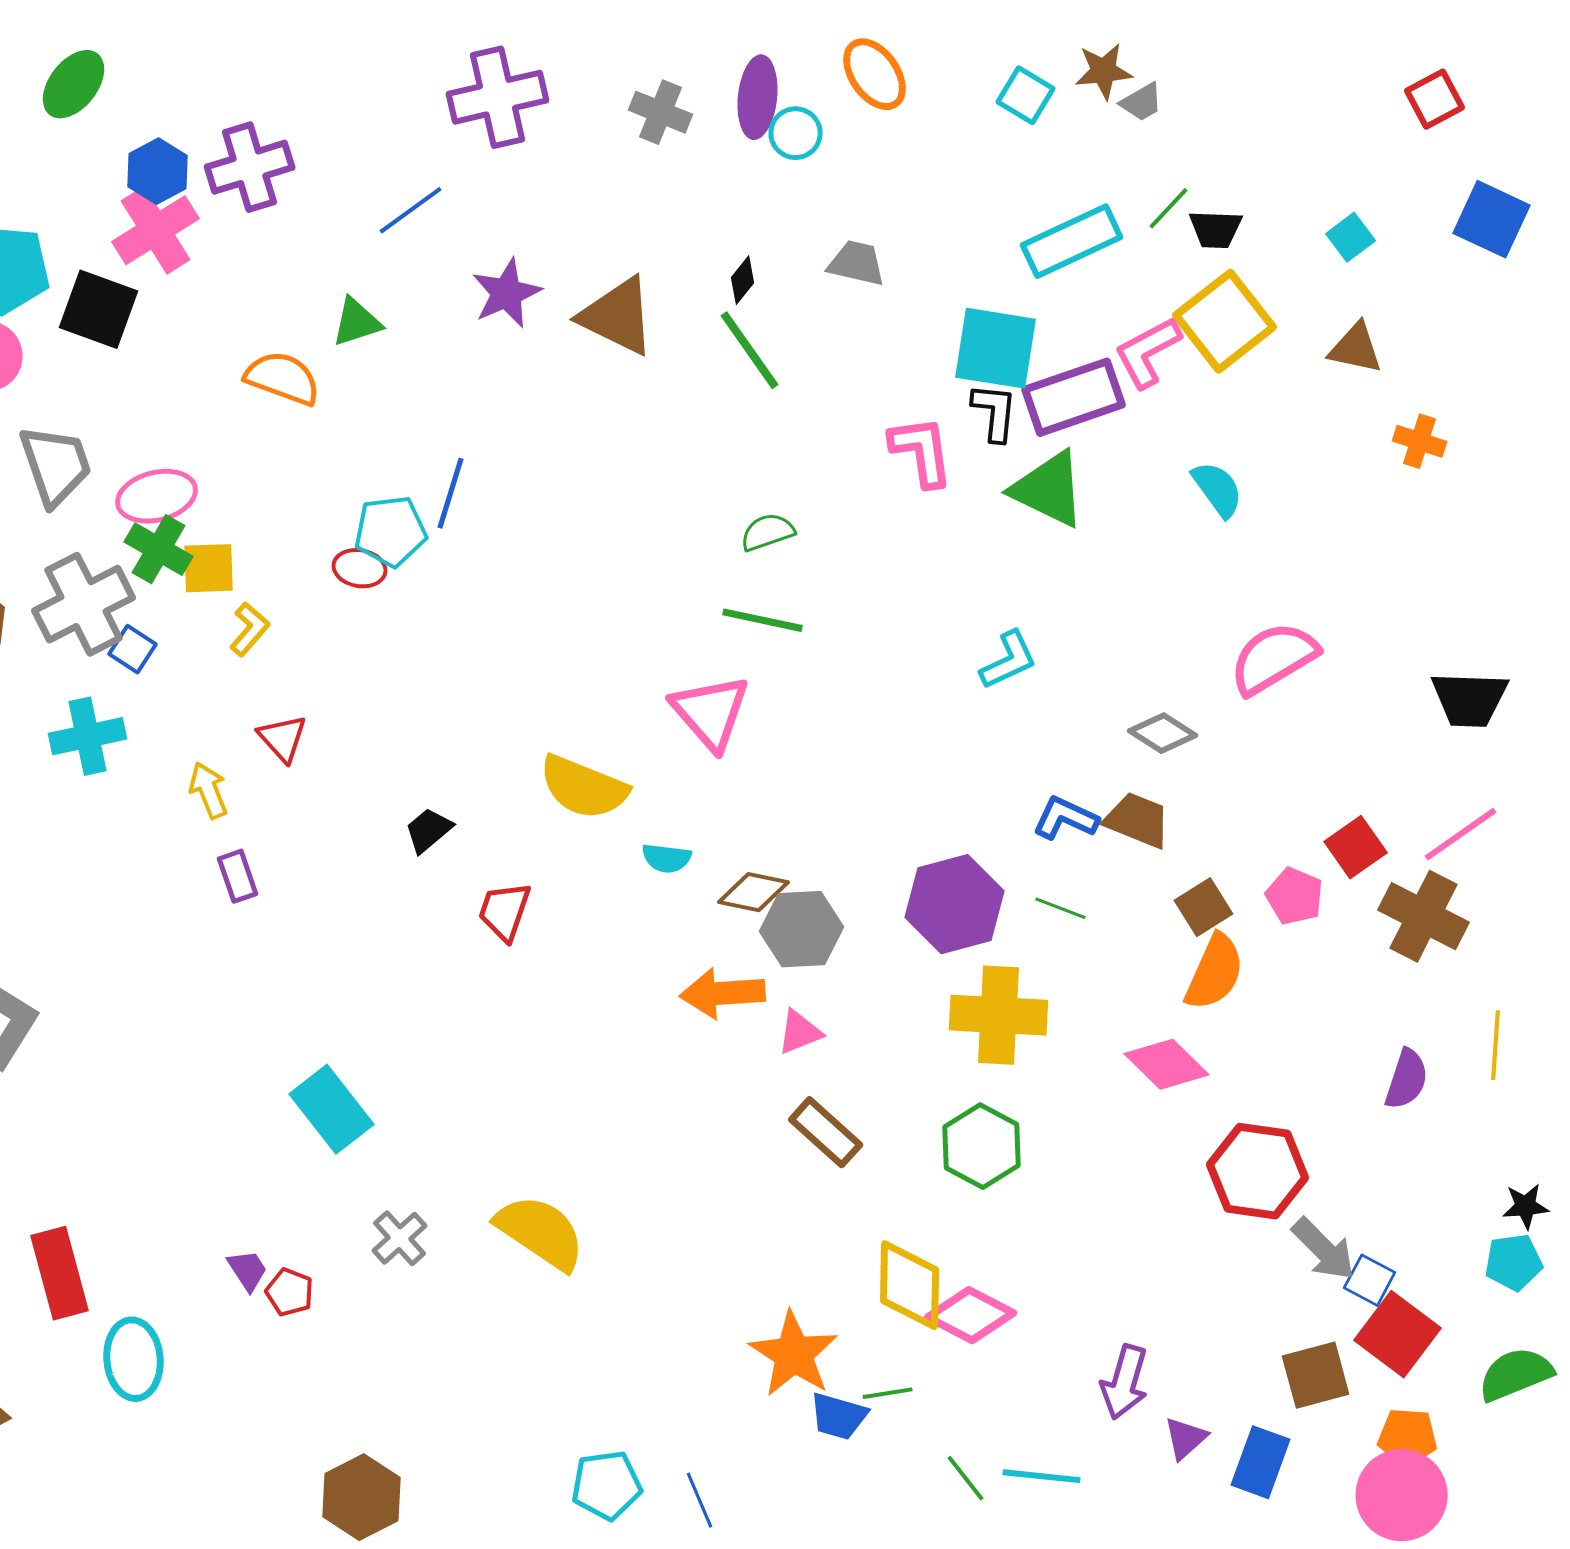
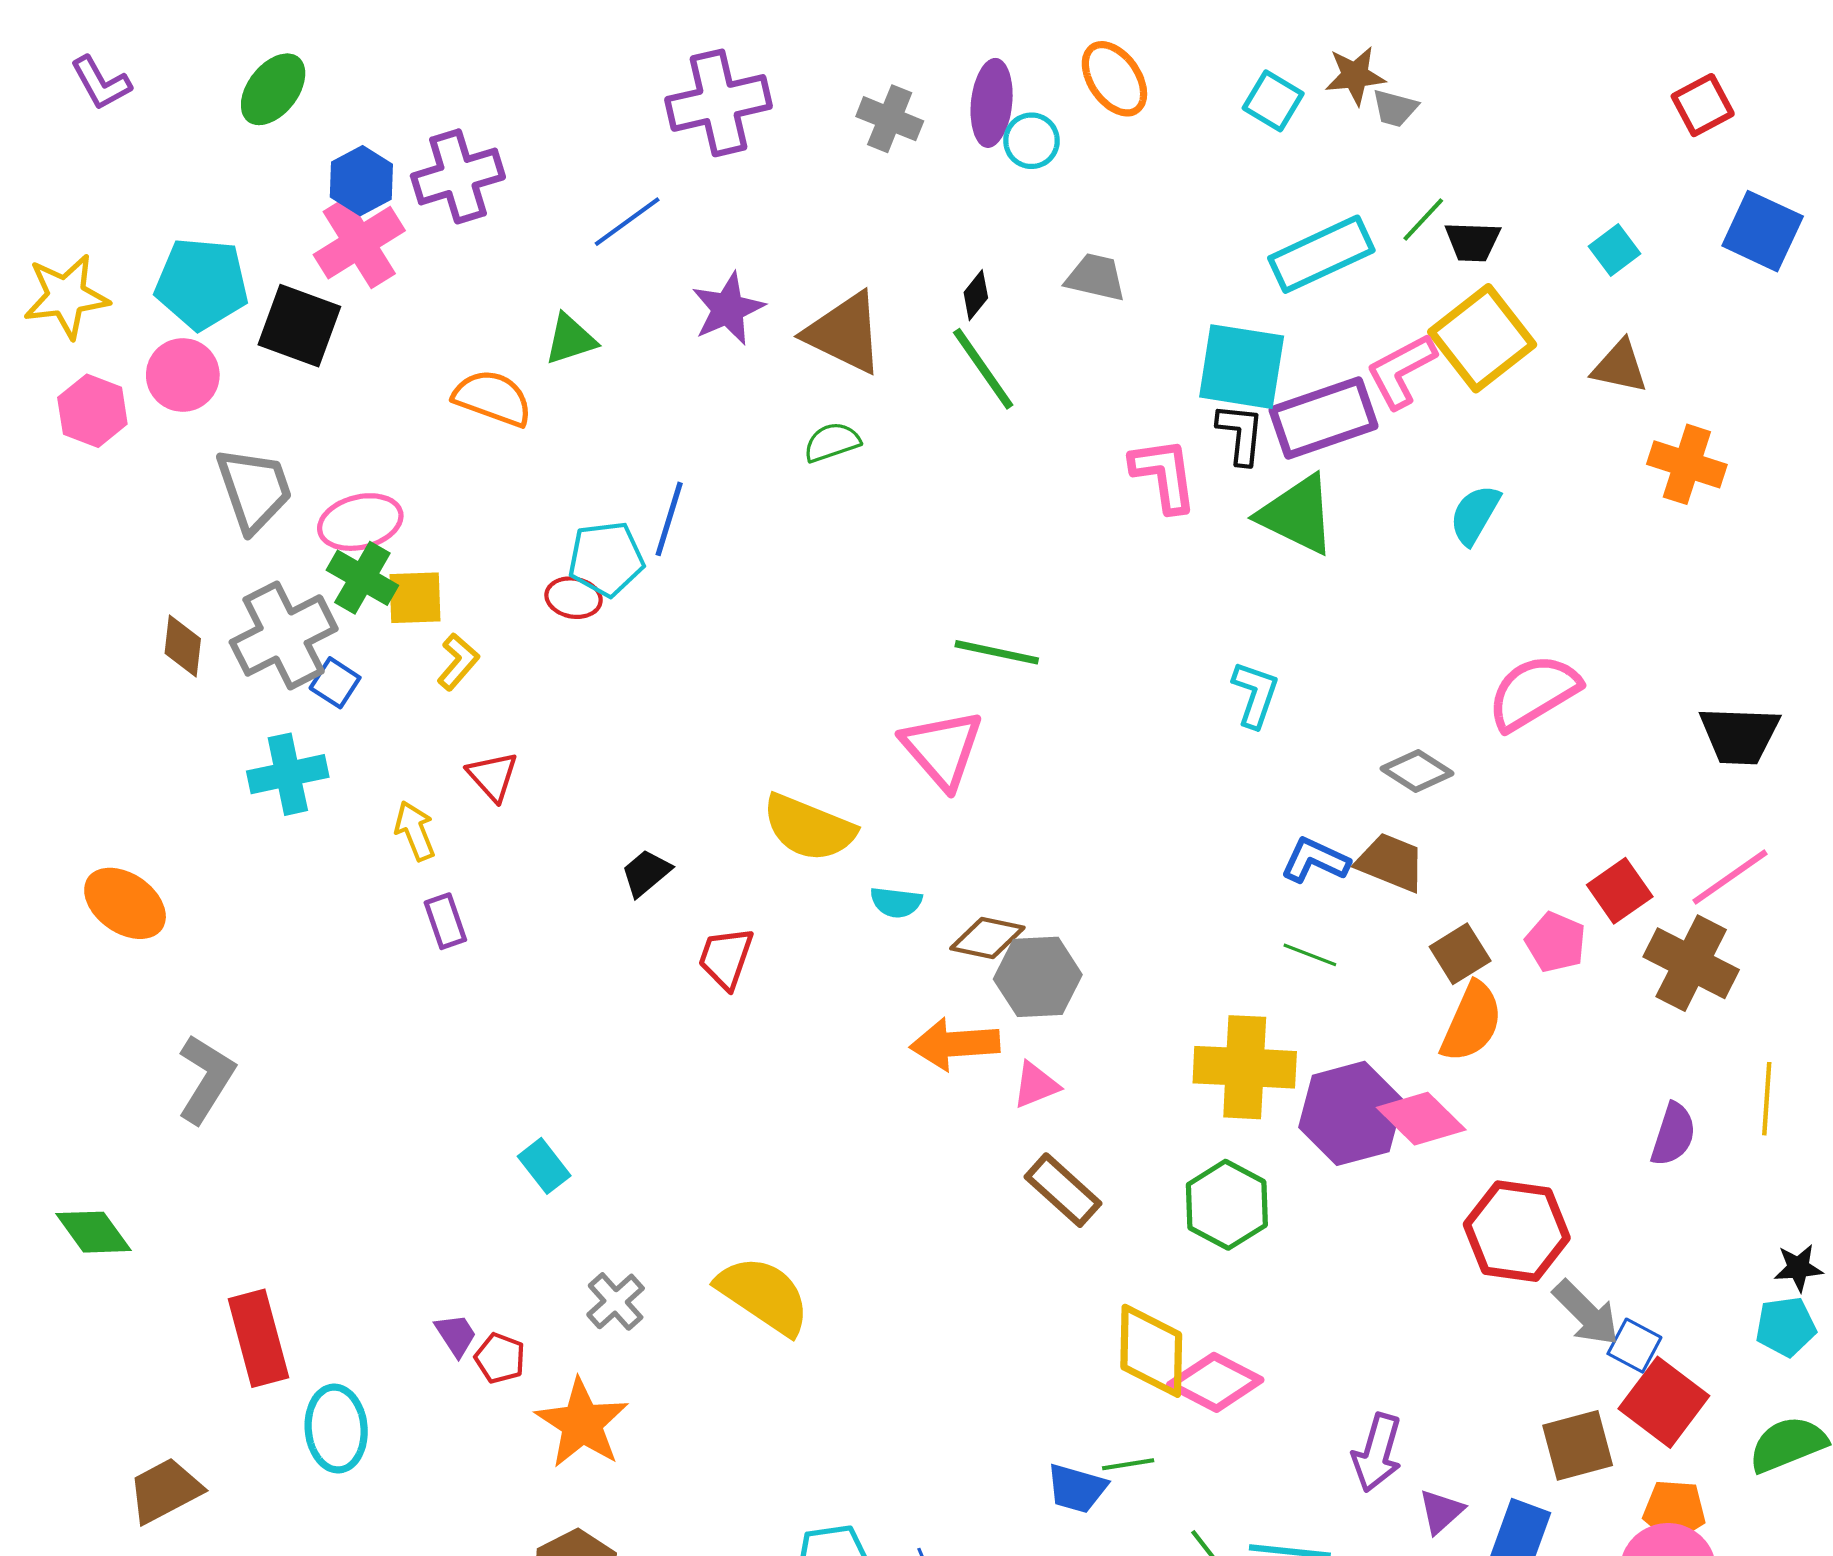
gray trapezoid: (1142, 102) -> (1395, 108), turned 45
orange cross: (1420, 441) -> (1687, 464), size x1.4
cyan semicircle: (1218, 489) -> (1475, 515), turned -114
green semicircle: (768, 532) -> (832, 442), moved
cyan L-shape: (1009, 660) -> (1255, 694), turned -46
purple hexagon: (955, 904) -> (1351, 1113), moved
cyan rectangle: (332, 1109) -> (544, 1166), size x0.6
orange star: (794, 1354) -> (582, 1423), moved

